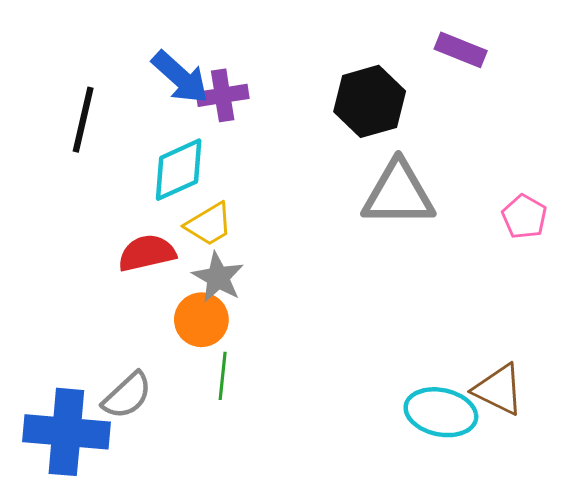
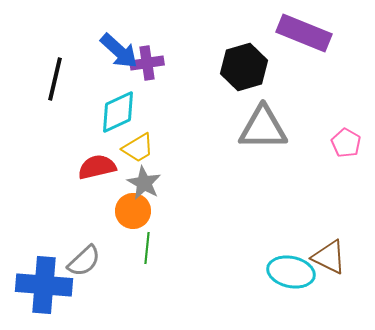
purple rectangle: (461, 50) -> (304, 33), size x1.6

